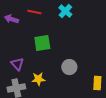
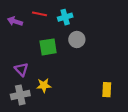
cyan cross: (65, 11) -> (65, 17), moved, turned 32
gray circle: (69, 67) -> (77, 39), moved

